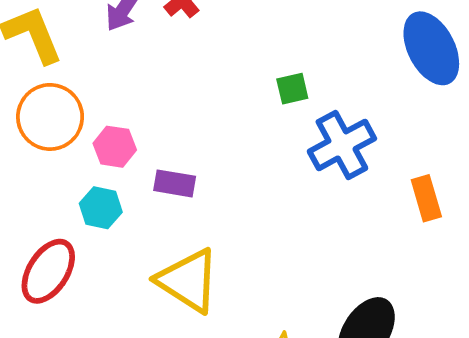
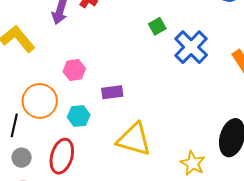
orange circle: (50, 117) -> (40, 101), moved
pink hexagon: (115, 147) -> (74, 70), moved

